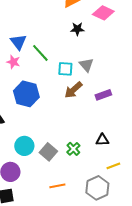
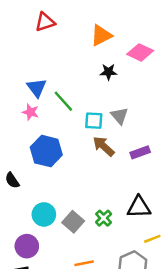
brown arrow: (73, 90) -> (104, 146), turned 84
black triangle: (102, 140) -> (139, 207), size x1.5

